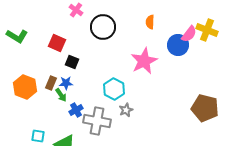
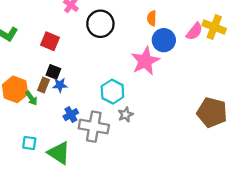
blue circle: (178, 45) -> (164, 40), moved
black square: (72, 62) -> (53, 72), moved
green arrow: (61, 95) -> (31, 98), moved

